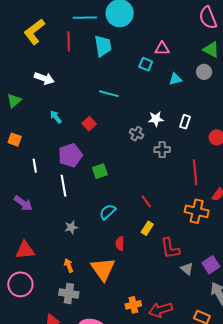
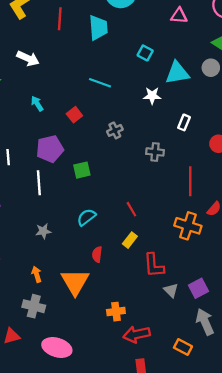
pink triangle: (162, 49) -> (179, 16), moved
cyan triangle: (175, 79) -> (177, 73), size x1.6
white star: (156, 119) -> (152, 96), moved
gray cross: (136, 134) -> (115, 130), moved, turned 32
orange cross: (133, 305) -> (116, 312), moved

